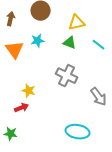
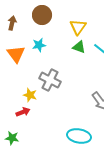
yellow triangle: (77, 23) -> (78, 27), turned -42
green triangle: (70, 43) -> (79, 47), moved
gray cross: (67, 76) -> (50, 80), moved

